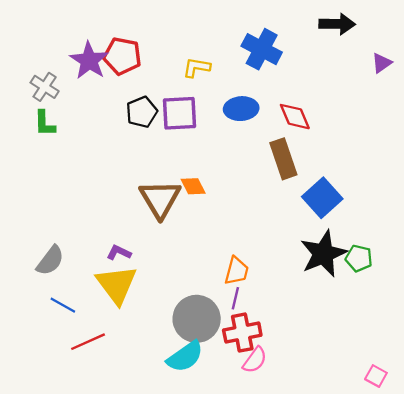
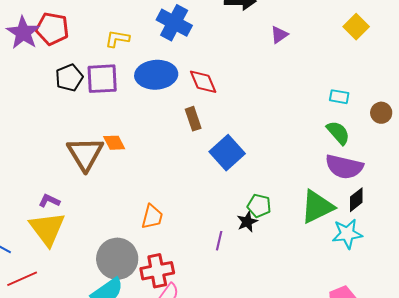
blue ellipse: (241, 109) -> (156, 75), size x1.4
brown rectangle: (283, 159) -> (193, 119), size x0.7
black star: (323, 254) -> (247, 222), moved, size x0.5
purple line: (235, 298) -> (219, 241), moved

